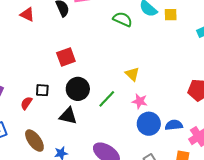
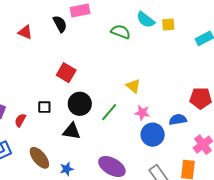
red square: (66, 57) -> (66, 73), turned -36
red semicircle: (26, 103) -> (20, 120), moved
blue semicircle: (174, 125) -> (178, 120), moved

